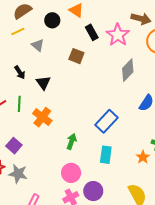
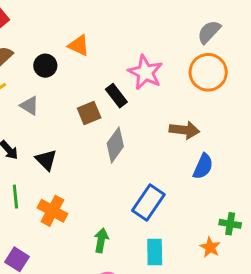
brown arrow: (141, 19) -> (184, 130), moved
black rectangle: (92, 32) -> (116, 96), moved
brown square: (76, 56) -> (89, 113), turned -35
gray diamond: (128, 70) -> (115, 145), moved

